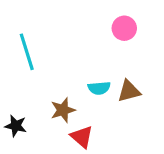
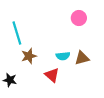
brown star: (63, 110) -> (29, 56), moved
red triangle: (82, 137) -> (52, 75), moved

